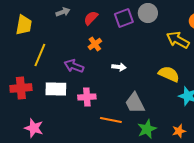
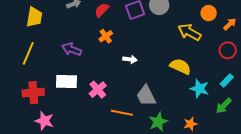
yellow line: (40, 55) -> (28, 53), moved
purple arrow: (74, 66) -> (72, 49), moved
red cross: (21, 88) -> (33, 93), moved
pink cross: (87, 97) -> (98, 90), turned -36

